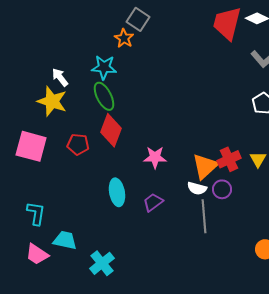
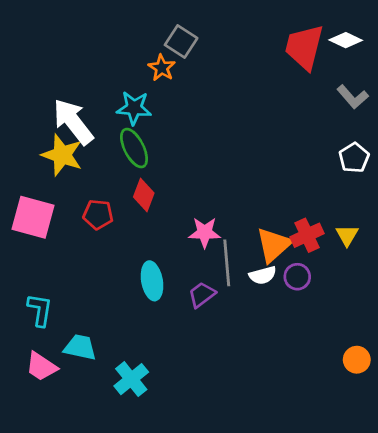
white arrow: (60, 77) -> (73, 122), size x1.8
red diamond: (111, 130) -> (144, 195), size x0.7
white semicircle: (197, 188) -> (263, 275), turned -30
gray line: (204, 216) -> (227, 263), moved

